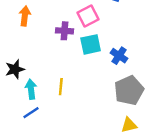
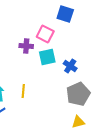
pink square: (88, 16) -> (45, 34), turned -36

